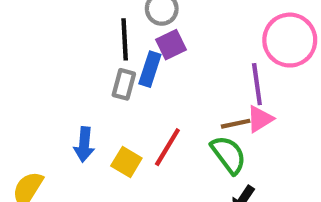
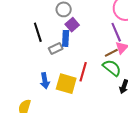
black line: (125, 39) -> (38, 32), moved
gray rectangle: (124, 84) -> (56, 48), turned 64
yellow square: (126, 162) -> (66, 84), size x1.5

